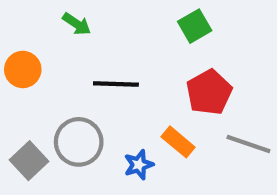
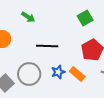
blue star: (139, 165) -> (58, 72), moved

